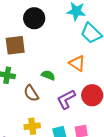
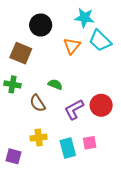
brown square: (15, 45) -> (21, 53), turned 30
orange triangle: (77, 63) -> (72, 46), moved, turned 36

